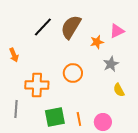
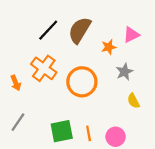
orange arrow: (14, 55) -> (16, 83), moved
orange circle: (73, 73) -> (82, 82), size x1.4
orange cross: (37, 85) -> (44, 68), moved, turned 35
gray line: (16, 109) -> (18, 122), turned 30

